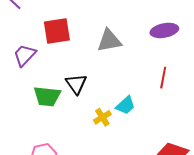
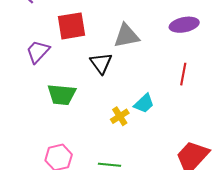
black triangle: (76, 84) -> (101, 63), moved

